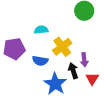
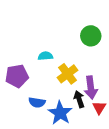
purple arrow: (84, 60) -> (91, 88), size x1.5
blue semicircle: (40, 61) -> (37, 102), moved

